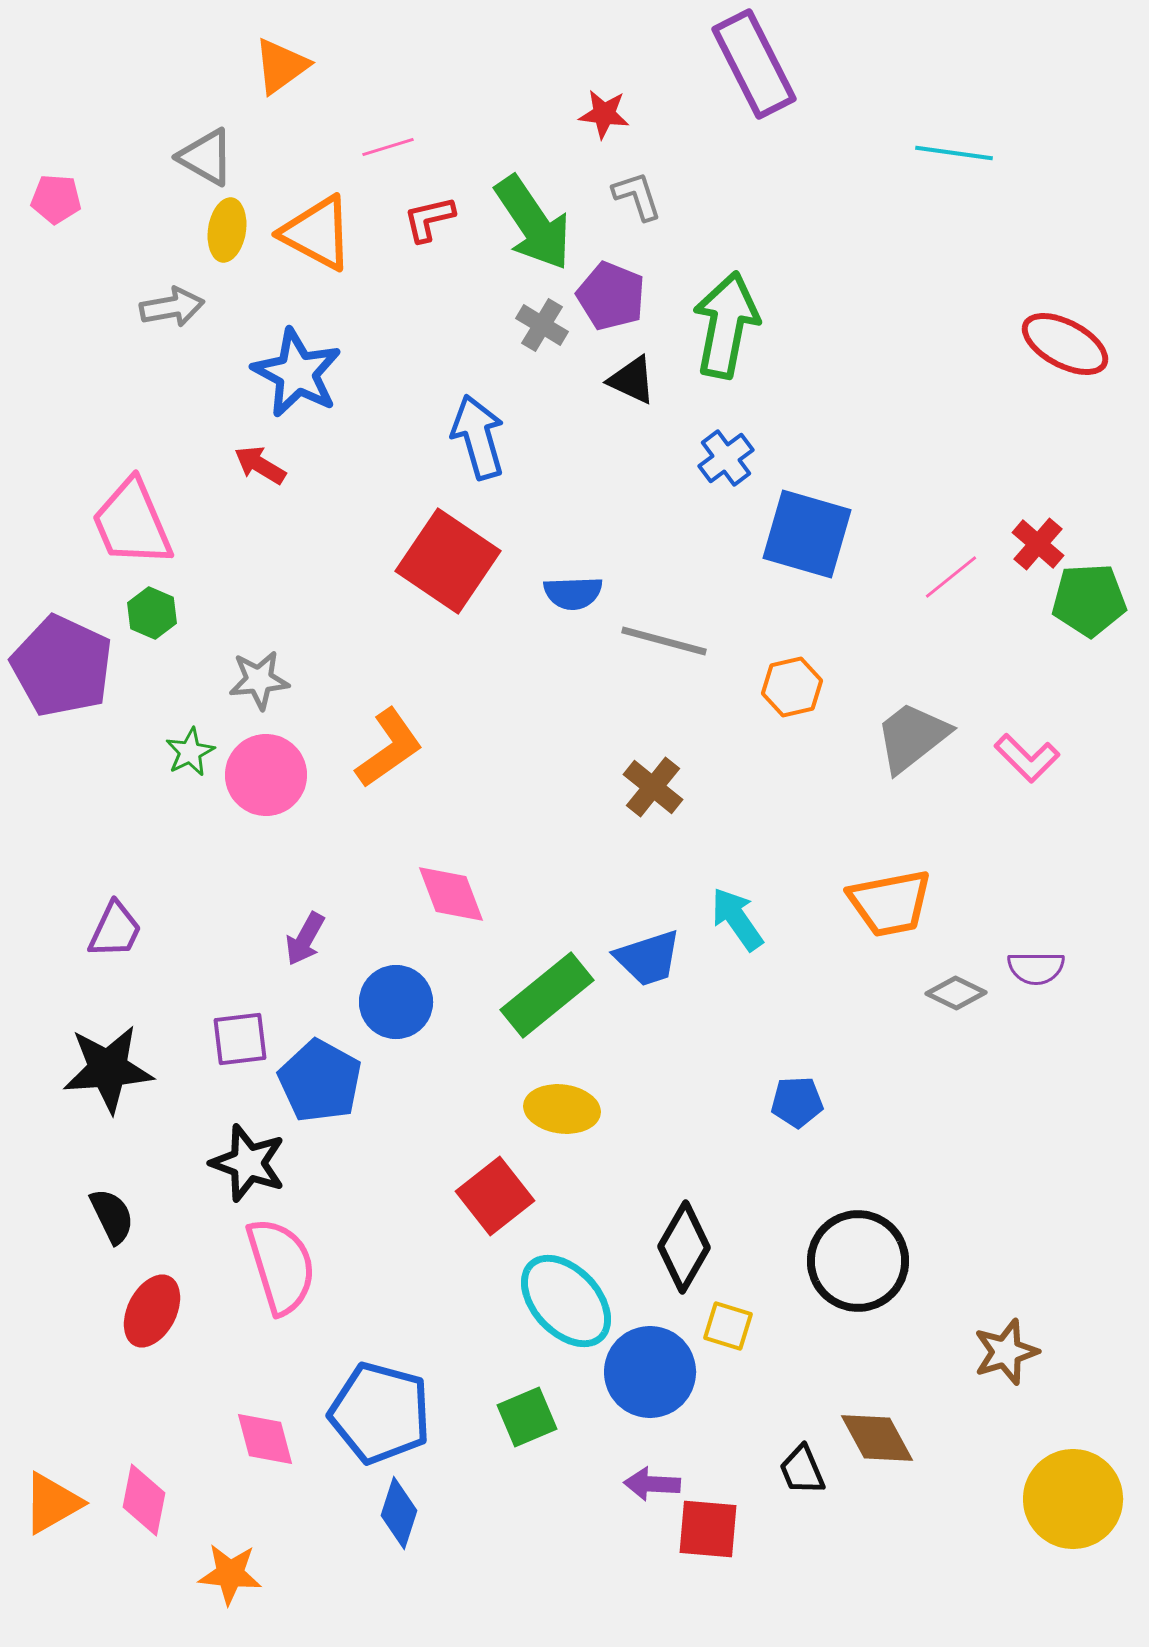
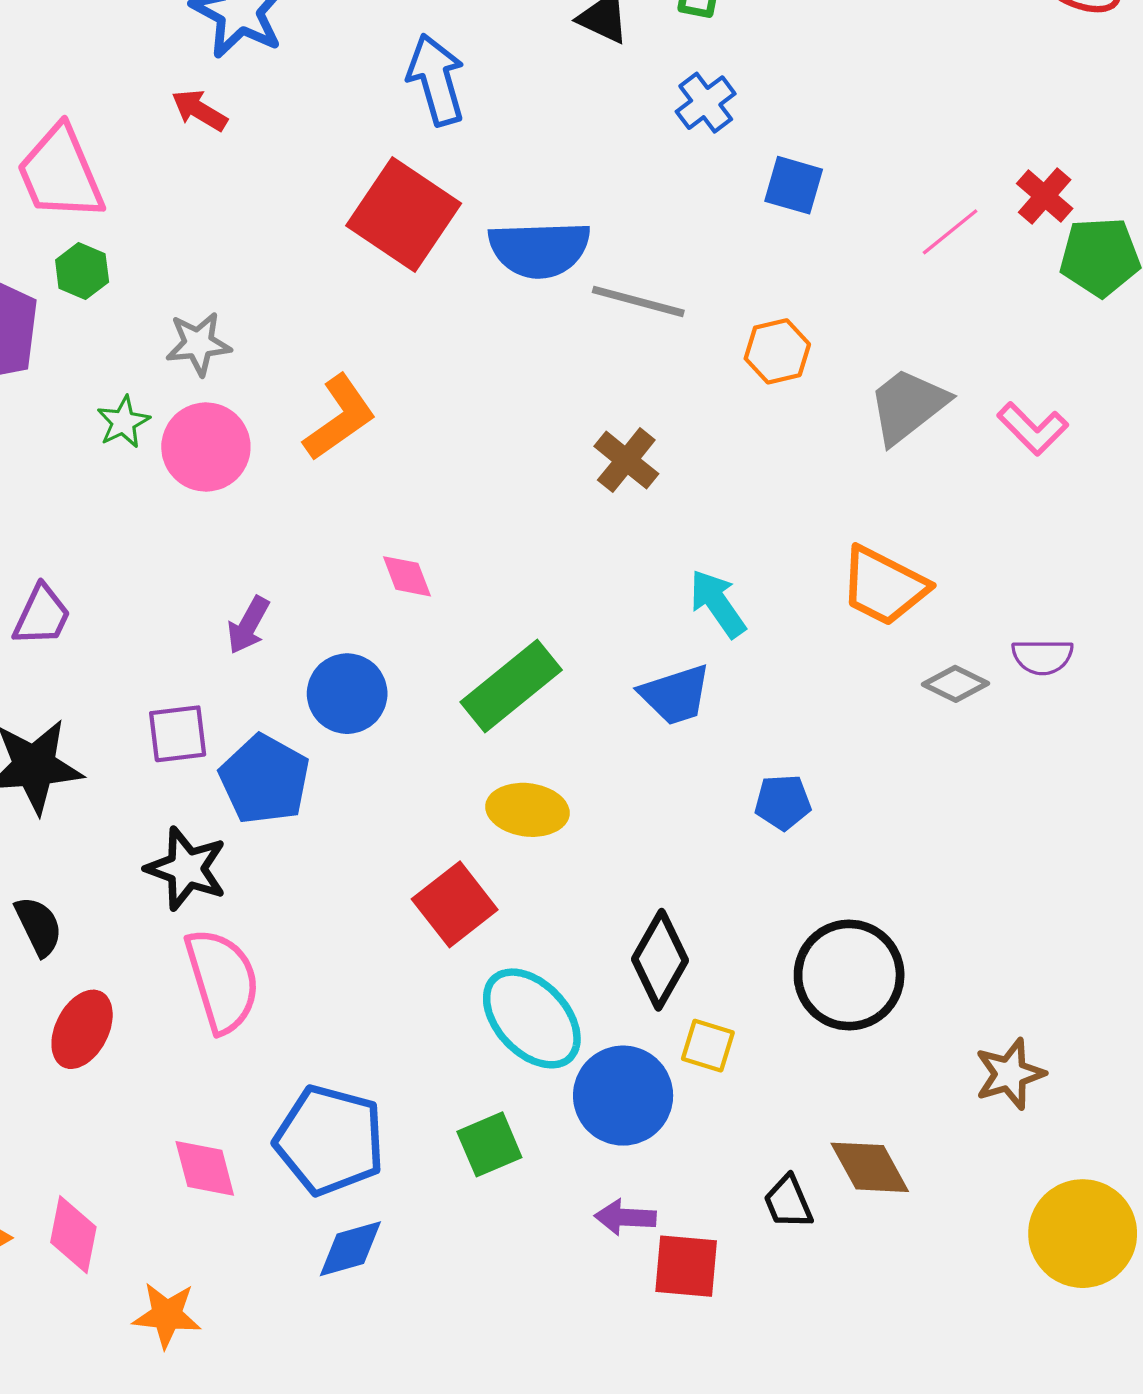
blue square: (807, 534) -> (794, 185), size x0.6
blue semicircle: (573, 593) -> (539, 249), size x1.6
pink diamond: (451, 894) -> (407, 576), size x0.7
orange trapezoid: (890, 903) -> (884, 586), turned 38
blue trapezoid: (648, 958) -> (675, 695), moved
blue diamond: (399, 1513) -> (350, 1249), turned 56

